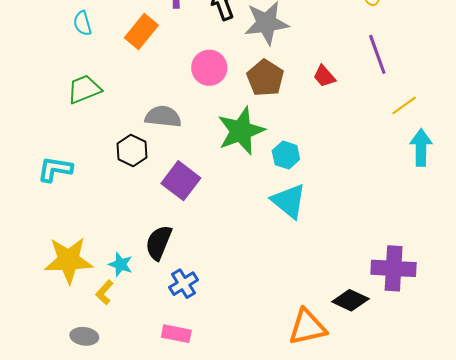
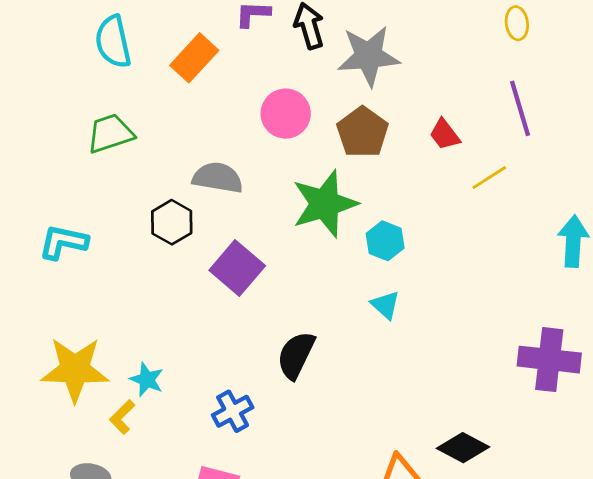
cyan semicircle: (82, 23) -> (113, 42), size x1.5
yellow line: (404, 105) -> (489, 178), moved
cyan triangle: (289, 201) -> (385, 305), size x0.6
black semicircle: (159, 243) -> (296, 355), moved
purple cross: (394, 268) -> (549, 360), moved

